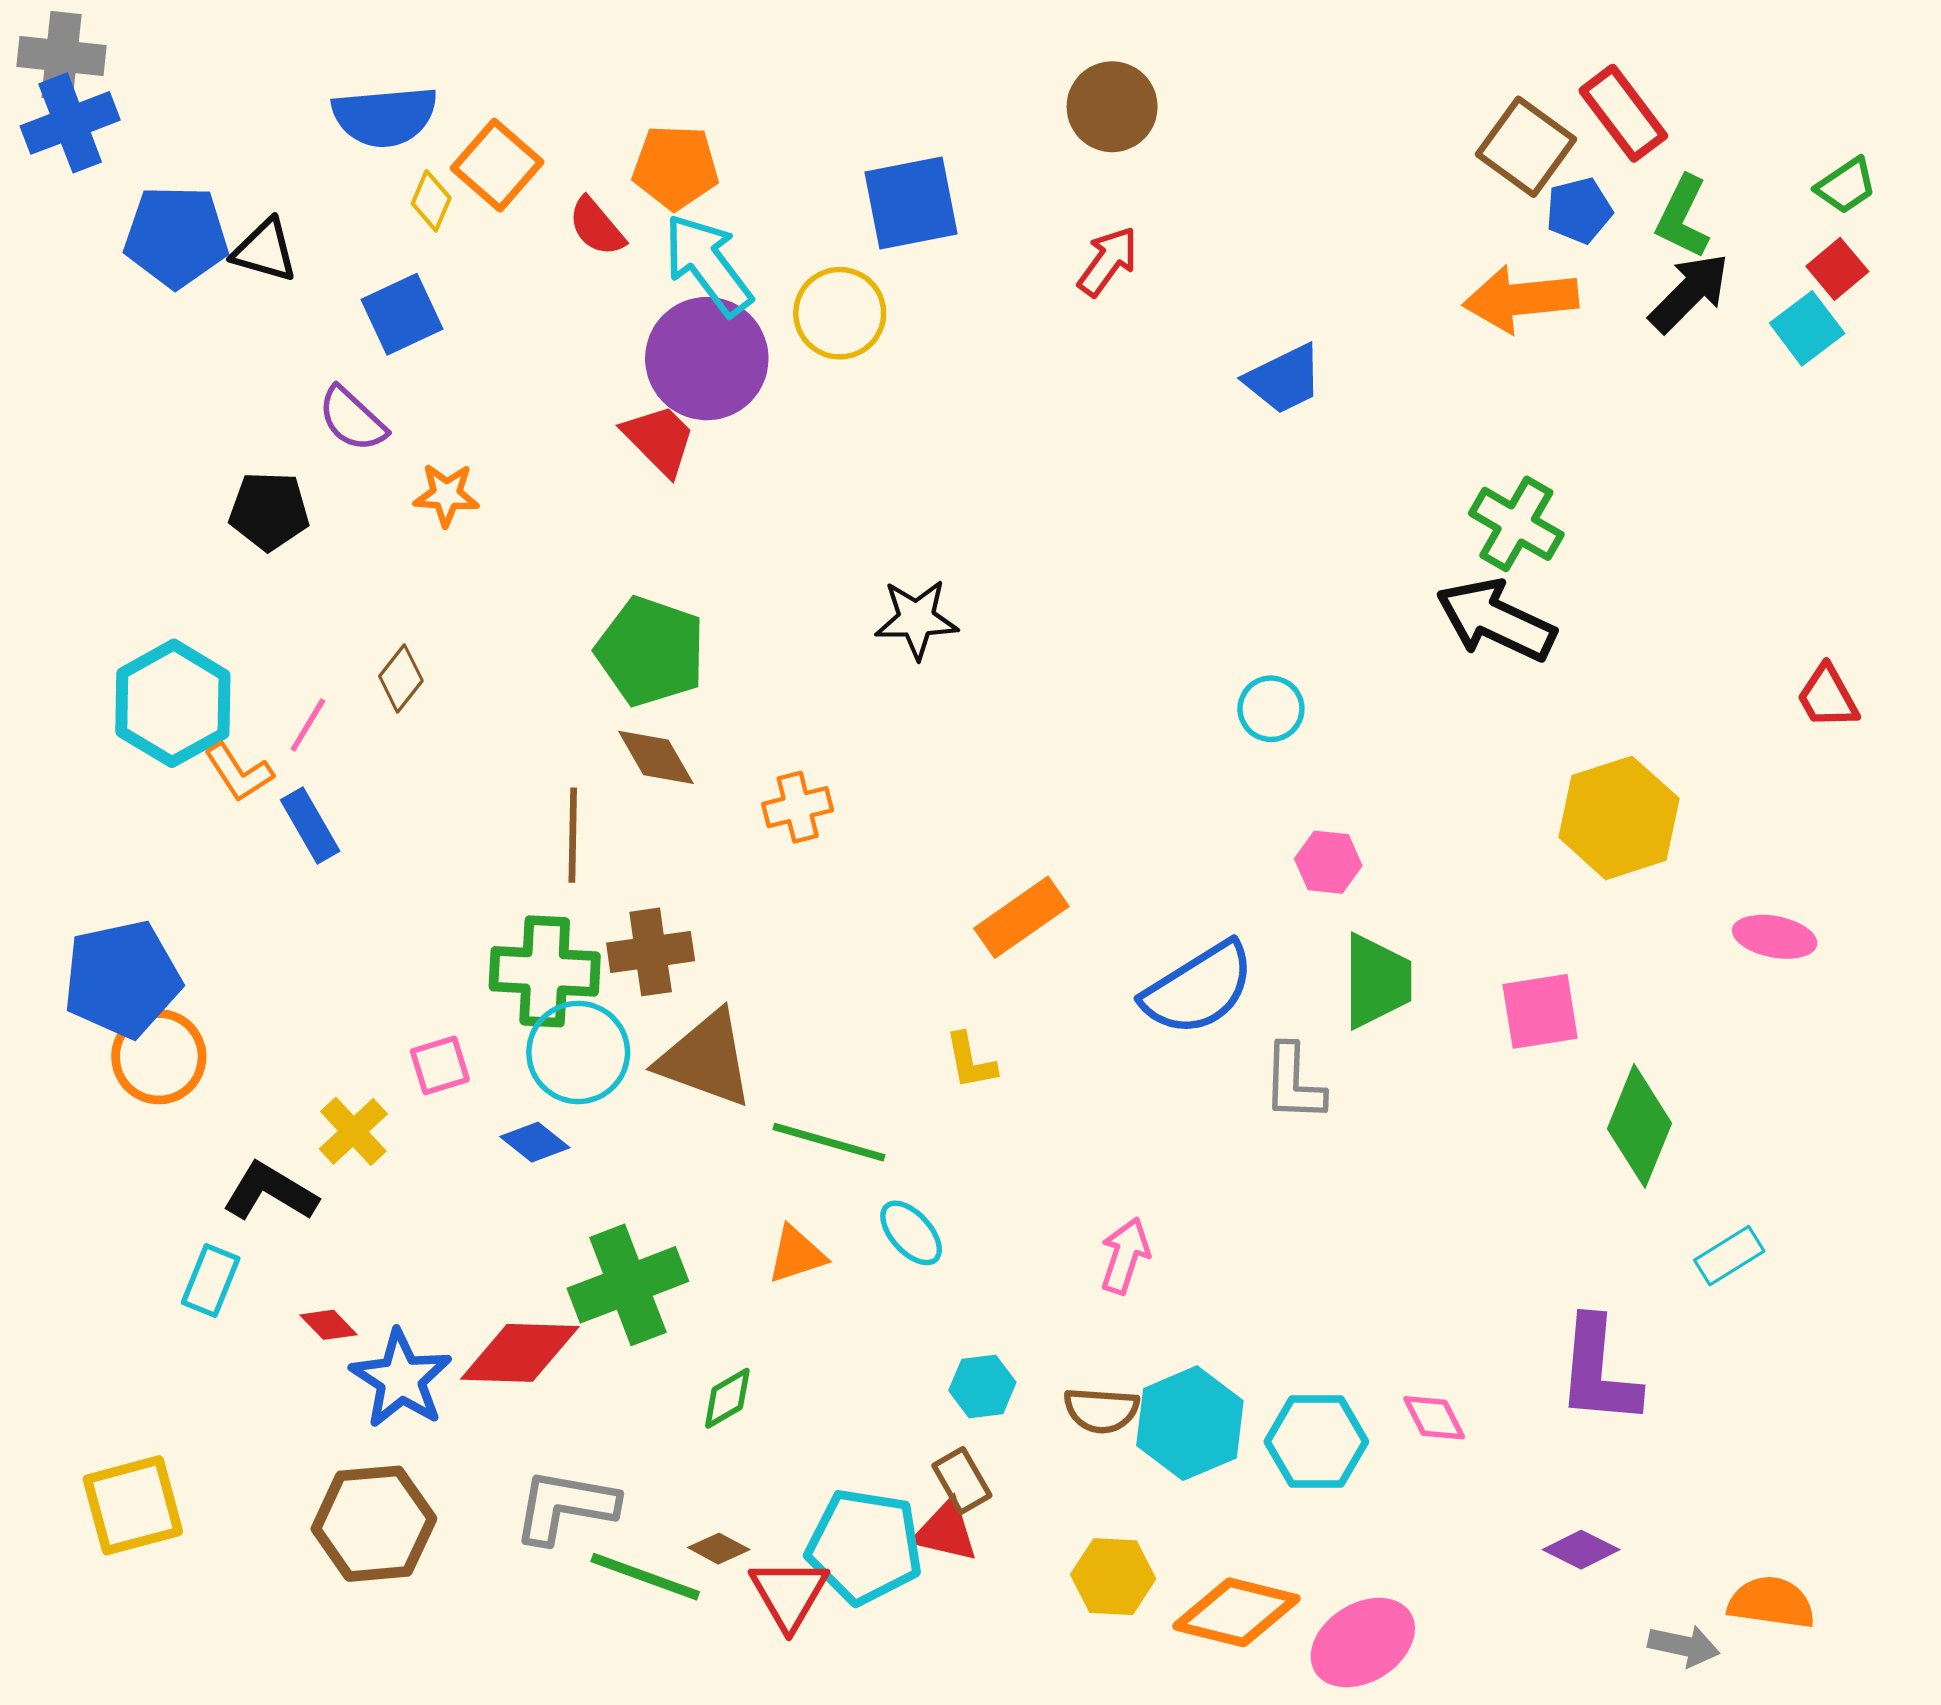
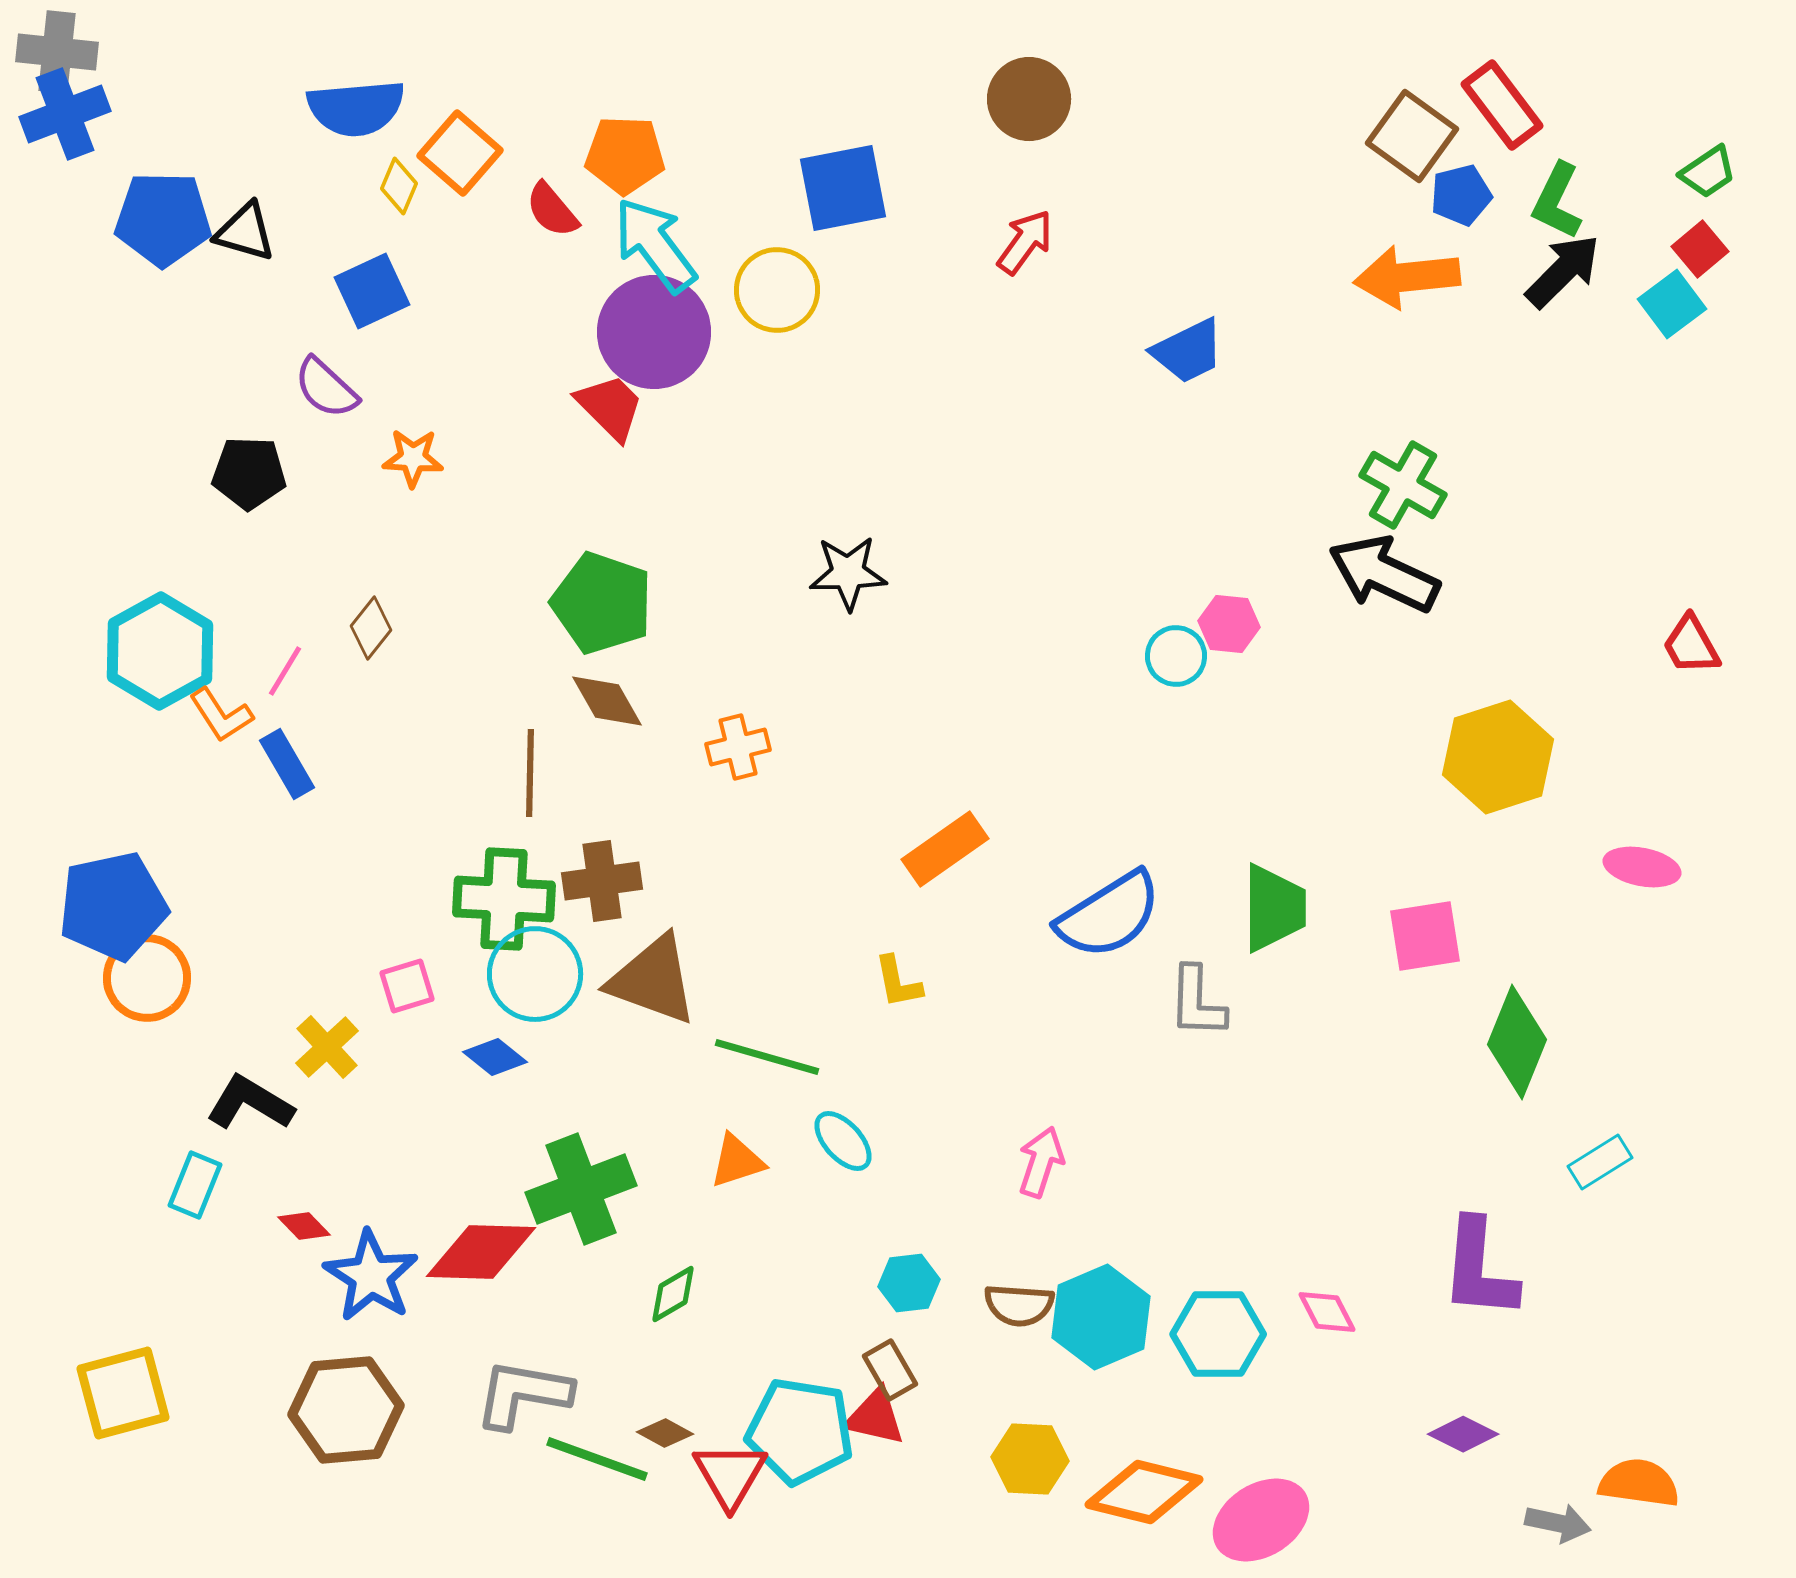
pink hexagon: (1328, 862) -> (1229, 624), moved

